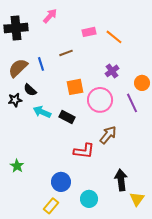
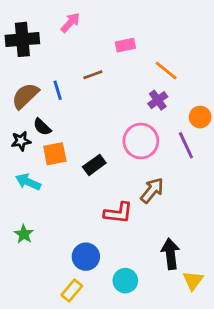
orange line: (114, 37) -> (166, 71), moved
orange square: (75, 87) -> (55, 154), moved
cyan arrow: (42, 112) -> (28, 182), moved
black rectangle: (67, 117) -> (94, 165), turned -63

